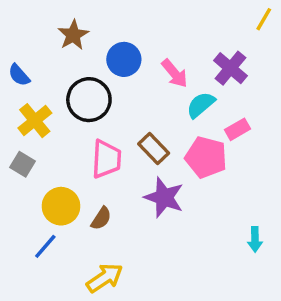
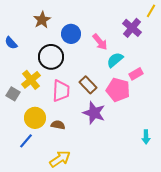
purple cross: (230, 68) -> (132, 28), moved
yellow cross: (35, 121) -> (31, 80), moved
brown semicircle: (101, 218) -> (58, 125), turned -112

